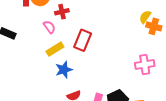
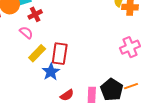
red rectangle: (83, 40) -> (60, 54), moved

